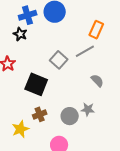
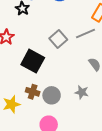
brown cross: (40, 114) -> (33, 92), turned 32
gray circle: (70, 116) -> (52, 95), moved

